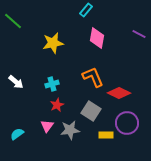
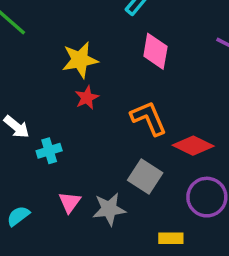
cyan cross: (52, 84) -> (49, 151), moved
red star: (57, 105) -> (87, 98), moved
yellow rectangle: (106, 135) -> (171, 238), moved

